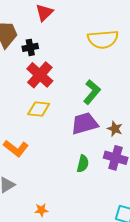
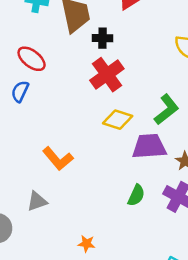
yellow diamond: (39, 109) -> (118, 120), moved
orange star: (41, 210) -> (87, 244), moved

